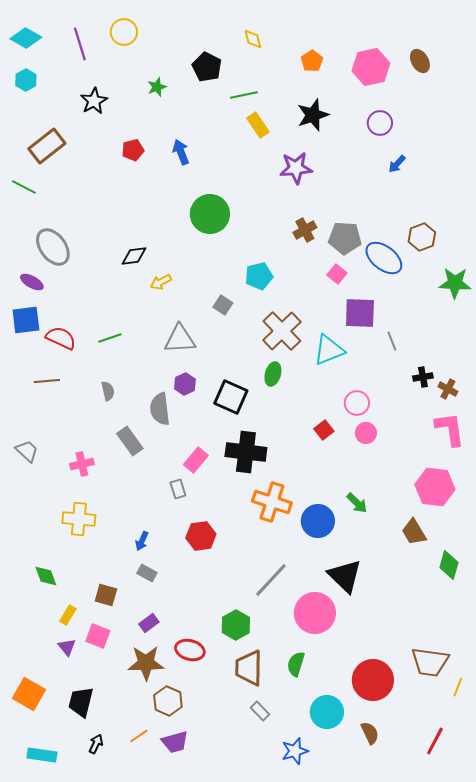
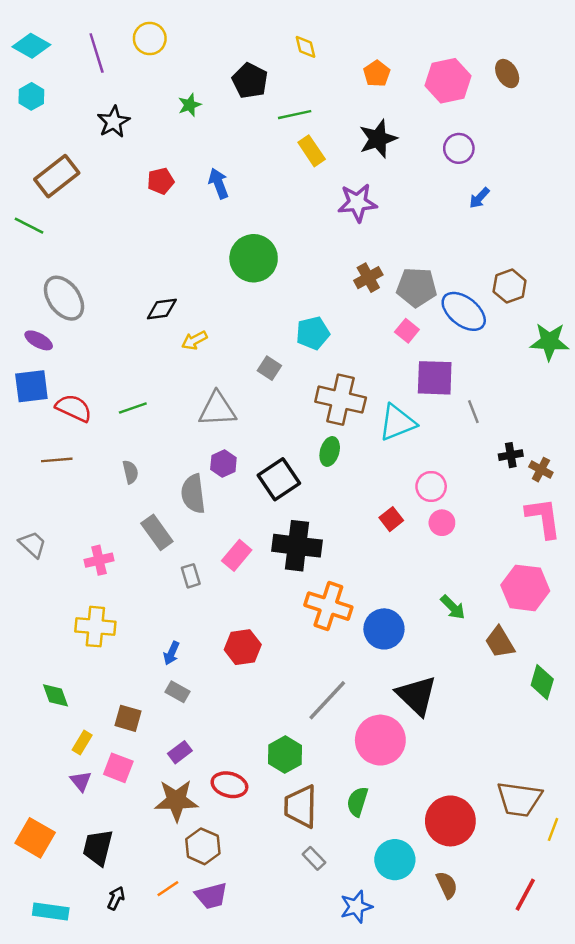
brown cross: (282, 331) -> (341, 400), turned -33
black square: (231, 397) -> (279, 479), turned 32
gray rectangle: (178, 489) -> (191, 576), moved
green arrow: (357, 503) -> (453, 607), moved

